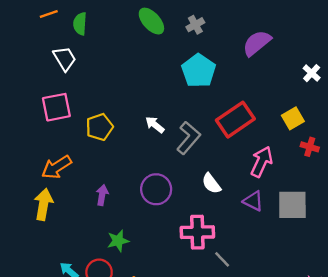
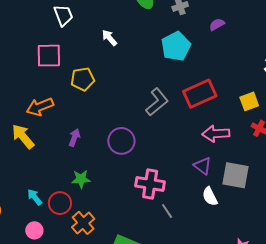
purple semicircle: (257, 43) -> (217, 24), moved, size x0.6
white arrow: (155, 125) -> (109, 38), moved
pink arrow: (262, 162) -> (216, 134), turned -128
white semicircle: (211, 183) -> (210, 196), moved
yellow arrow: (43, 204) -> (23, 136), turned -60

